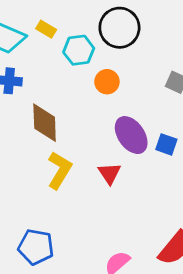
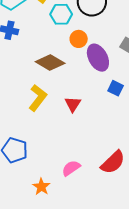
brown diamond: (45, 123) -> (50, 62), moved, turned -64
purple ellipse: (131, 135) -> (98, 58), moved

